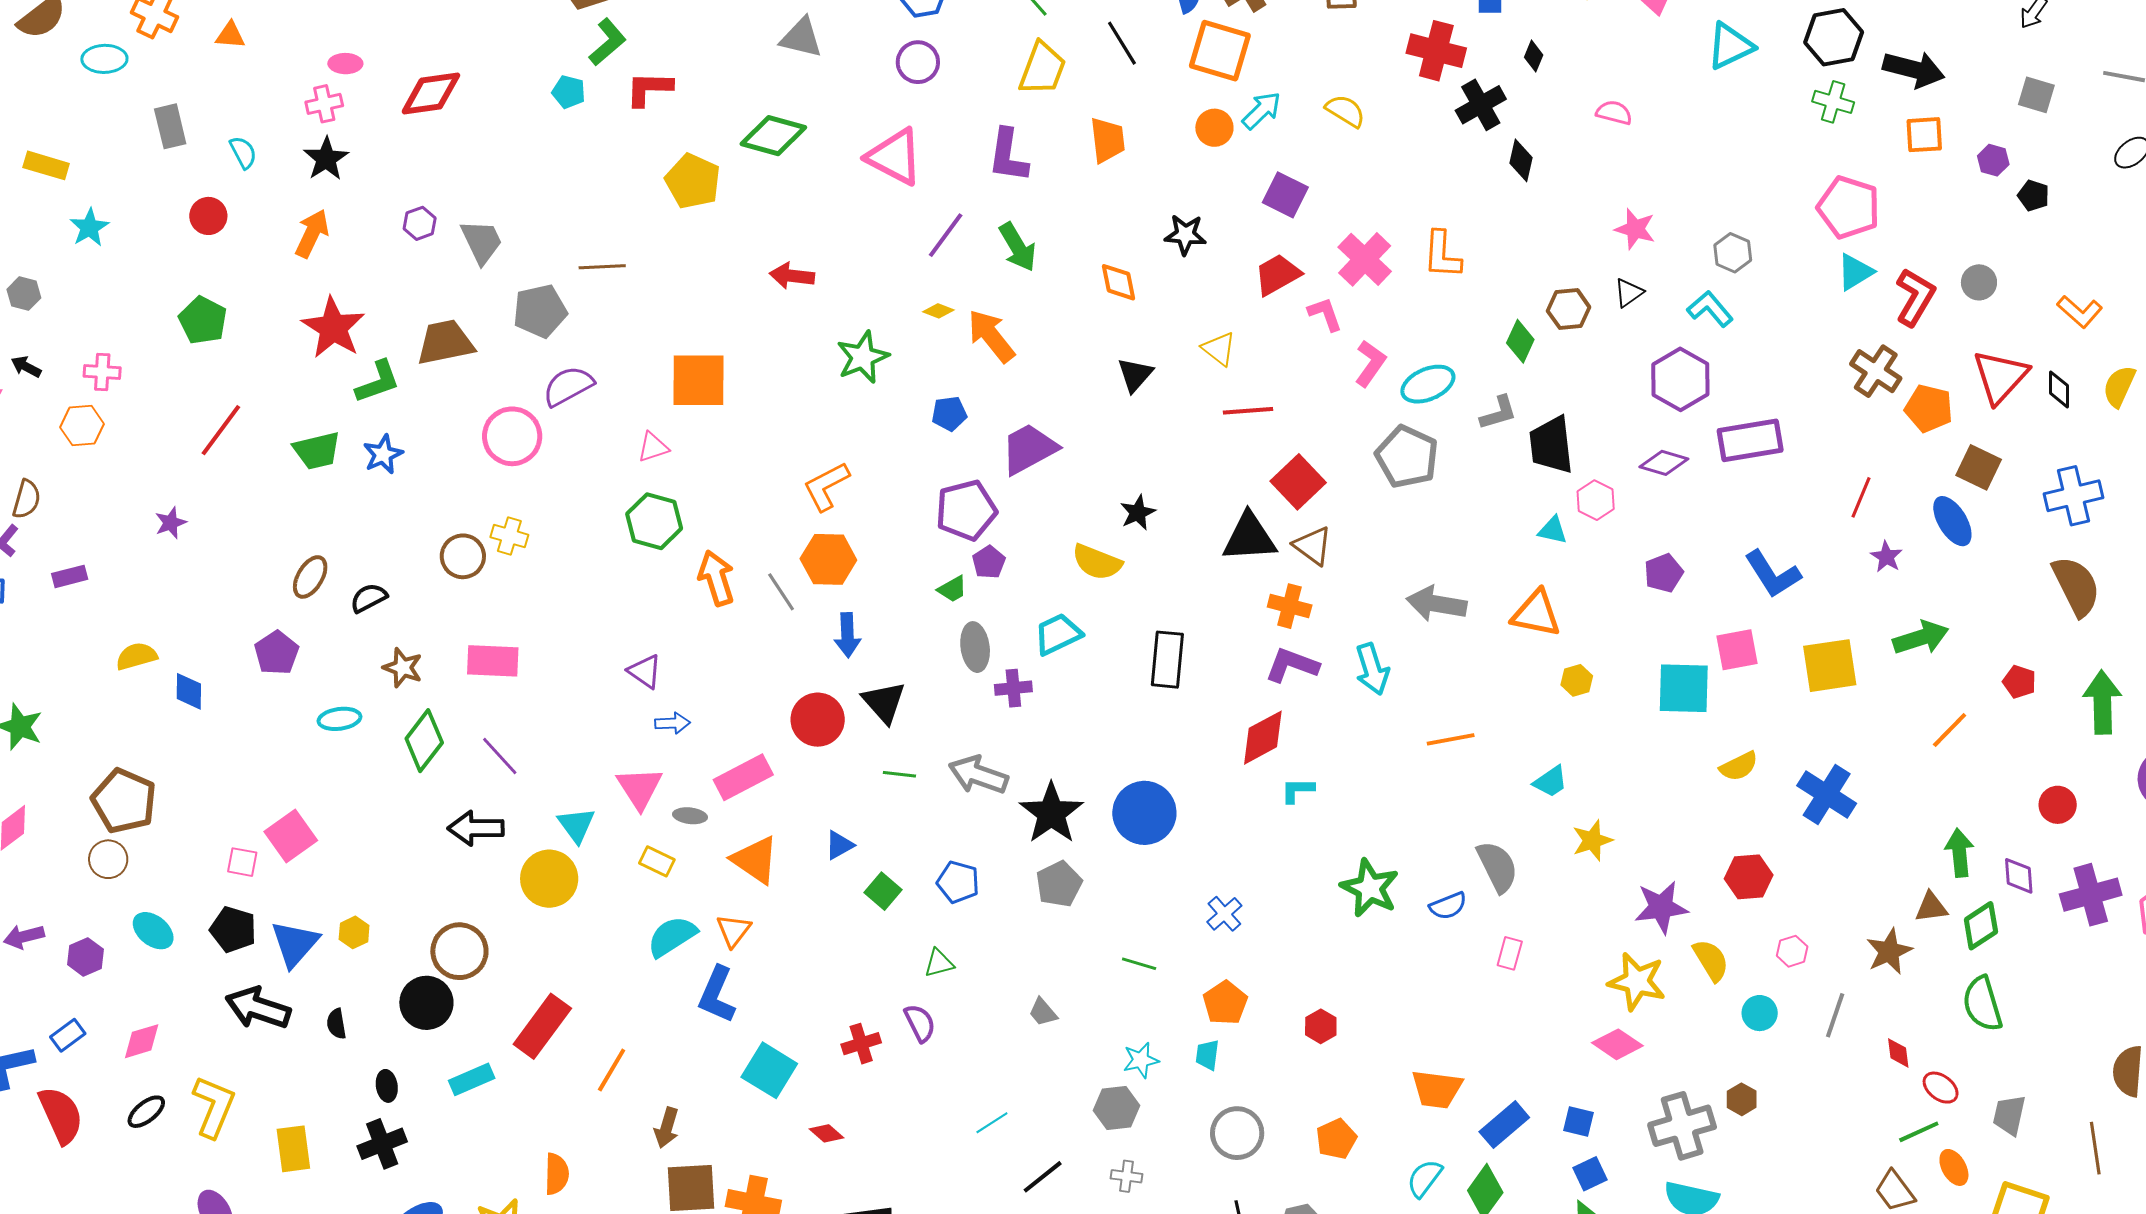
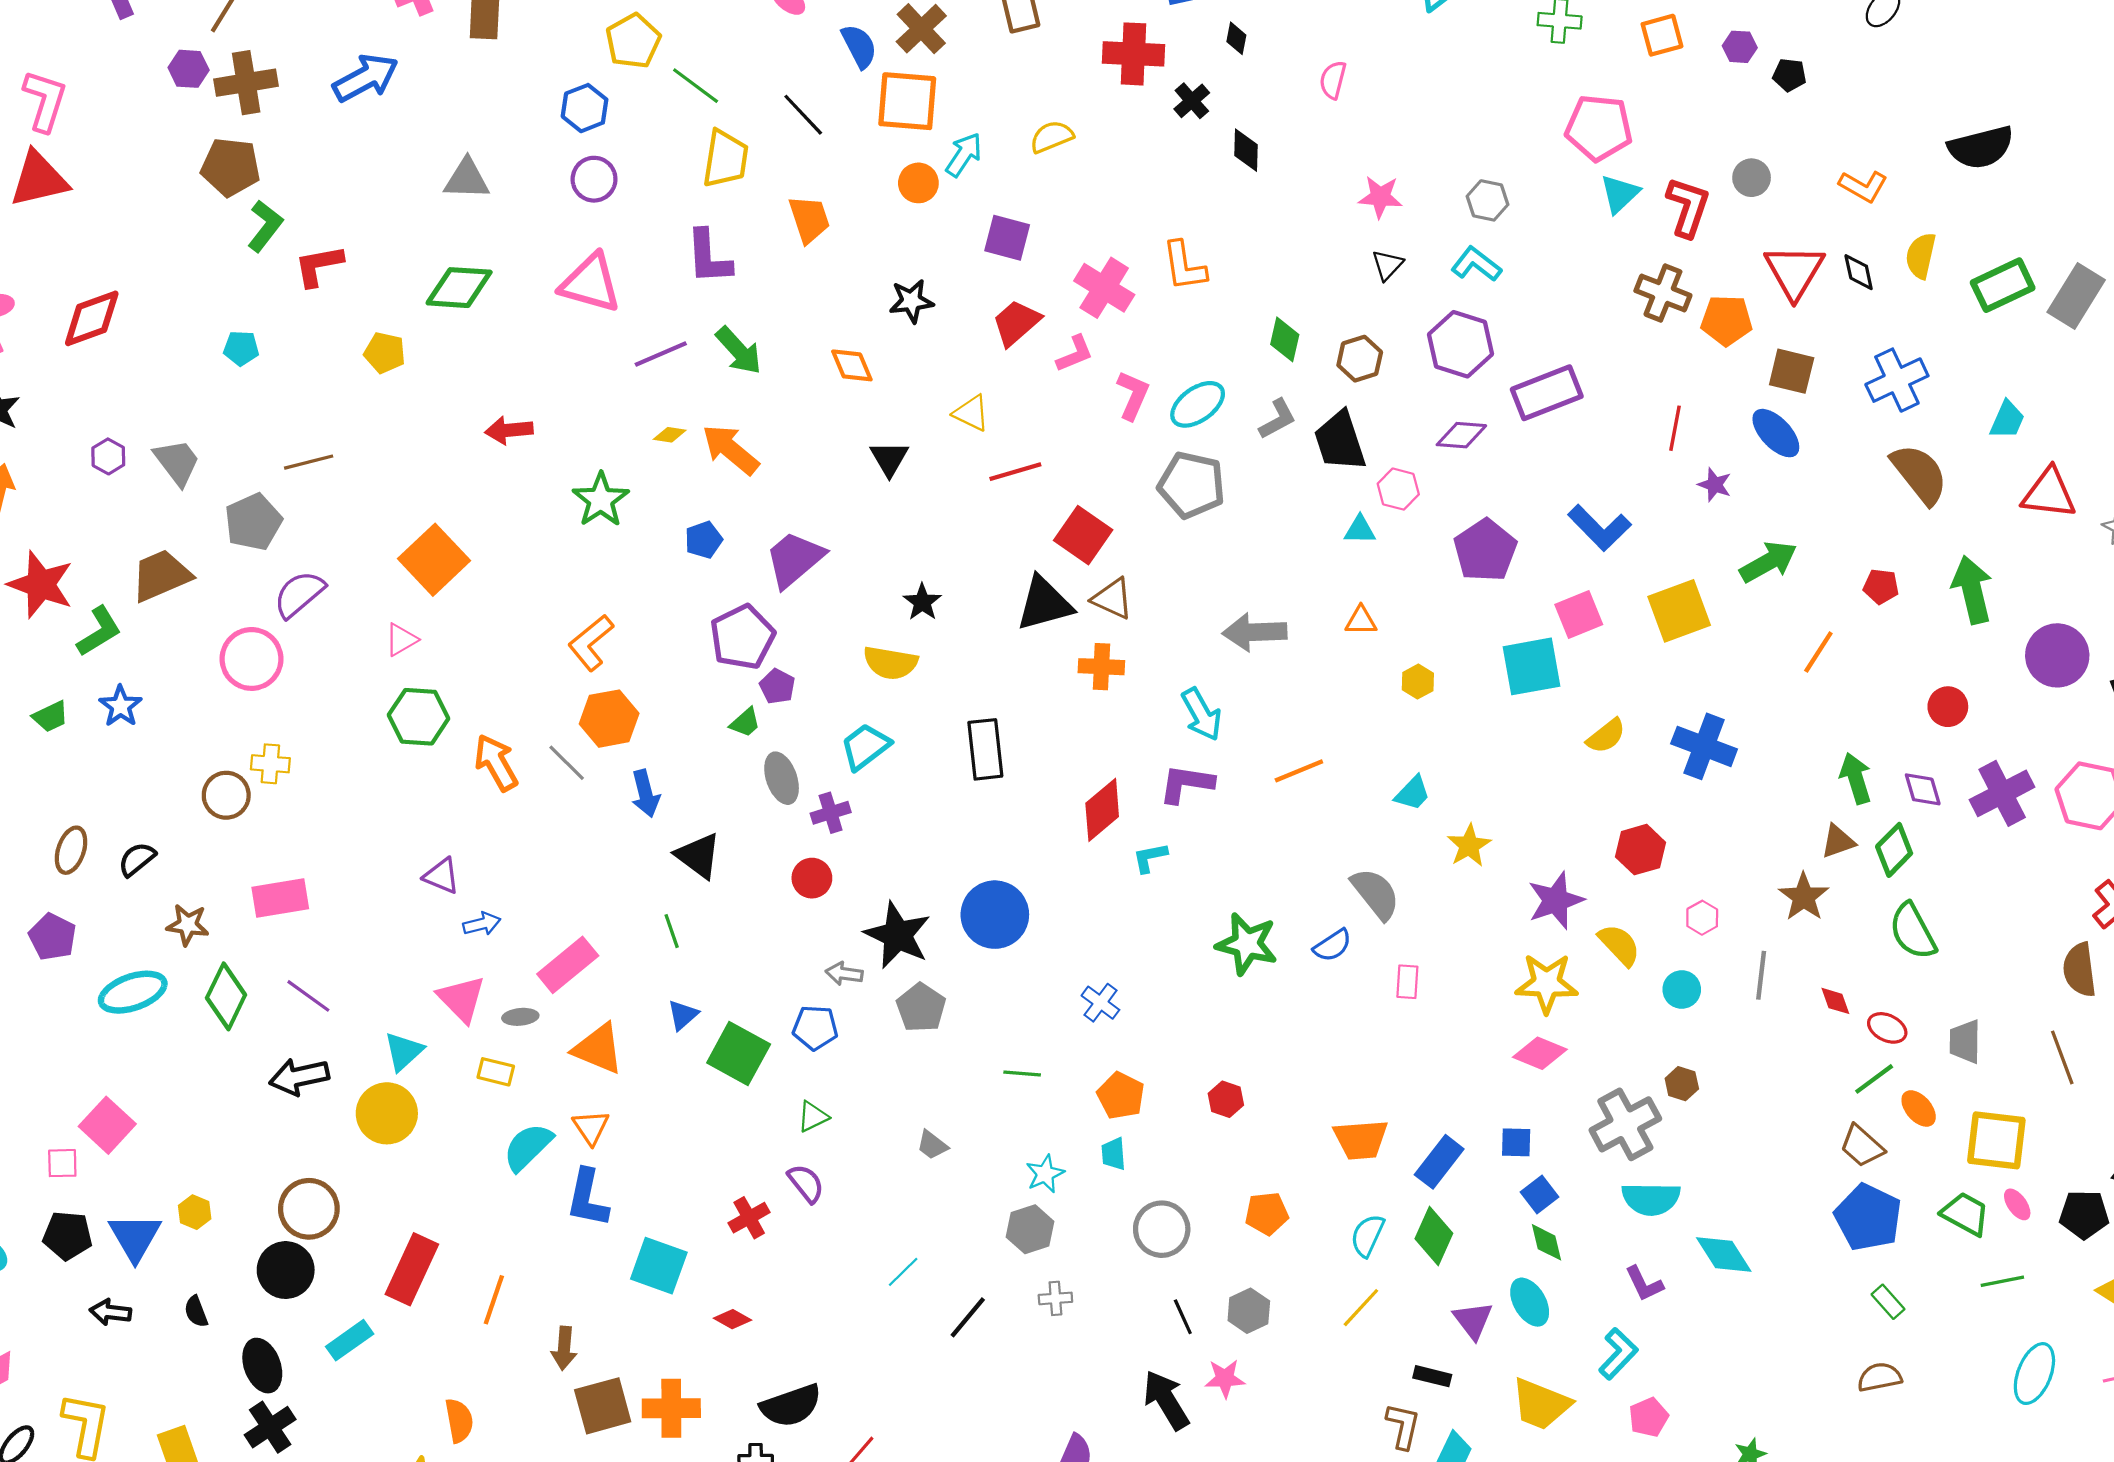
cyan pentagon: (569, 92) -> (241, 348), moved
black cross: (1481, 105) -> (1192, 101), size x0.7
yellow semicircle: (1345, 111) -> (1052, 137), turned -42
pink semicircle: (1614, 113) -> (1333, 80), turned -78
yellow pentagon: (693, 181) -> (385, 353), size x0.7
purple line: (946, 235) -> (661, 354), turned 42
brown hexagon: (1569, 309) -> (1360, 359), moved
pink L-shape: (1325, 314) -> (1075, 354), turned 99
orange square: (698, 380) -> (434, 560), turned -32
green trapezoid: (317, 451) -> (50, 717), size x0.7
purple pentagon: (1664, 573) -> (1485, 550), size x1.5
orange triangle: (1536, 614) -> (1361, 621), size x0.6
purple L-shape: (1292, 665) -> (1186, 784), moved
cyan ellipse: (339, 719) -> (133, 992), size x1.5
red circle: (818, 720) -> (812, 878), moved, size x0.7
green line: (899, 774) -> (672, 931), moved, turned 76
gray arrow: (978, 775) -> (844, 974), moved, size x0.6
cyan triangle: (576, 825) -> (404, 1051), turned 36
green square: (883, 891) -> (739, 1053), size x1.6
black arrow: (258, 1008) -> (110, 1312), size x0.6
black ellipse: (387, 1086) -> (262, 1366), size x1.6
orange pentagon: (1336, 1139) -> (1267, 1213), turned 30

